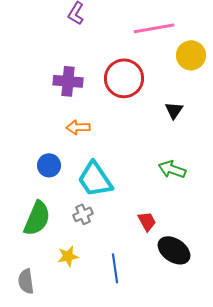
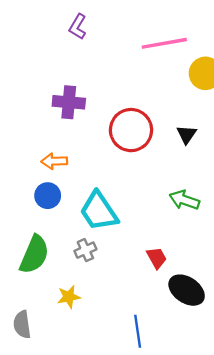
red circle: (124, 78) -> (131, 130), moved
orange arrow: (78, 127) -> (54, 161), moved
blue line: (115, 268) -> (138, 331), moved

